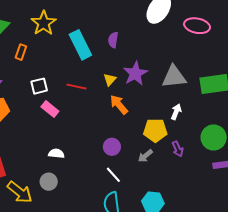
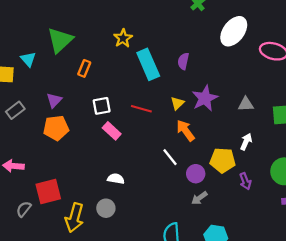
yellow star: (44, 23) -> (123, 38), moved, size x0.7
gray triangle: (174, 77) -> (246, 104), size x0.6
purple circle: (112, 147) -> (196, 174), moved
gray arrow: (145, 156) -> (199, 198), moved
white line: (113, 175) -> (170, 157), moved
yellow arrow: (20, 192) -> (74, 218), turned 64

